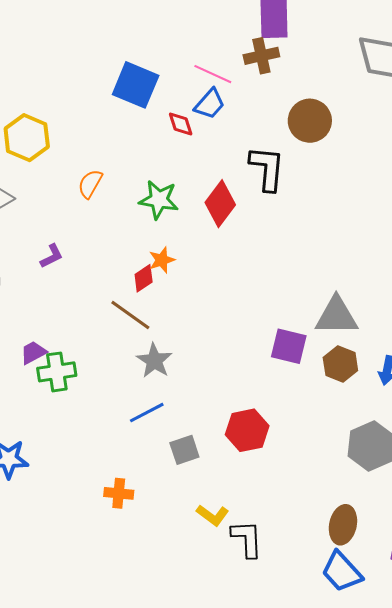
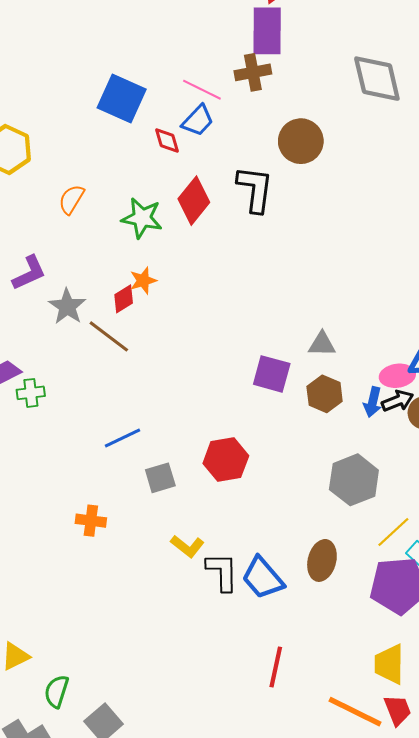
red diamond: (220, 204) -> (194, 201), moved
purple L-shape: (52, 256) -> (29, 273), size x1.4
gray triangle: (336, 316) -> (322, 344), size x0.6
gray star: (154, 361) -> (67, 306), moved
green cross: (57, 372) -> (31, 393), size x0.7
blue trapezoid: (342, 572) -> (263, 578), moved

